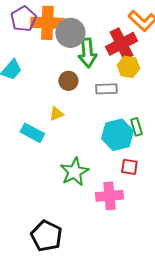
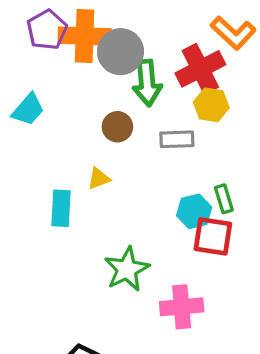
cyan rectangle: (32, 133) -> (61, 208), turned 65
cyan hexagon: (117, 135) -> (194, 211), size x0.7
red square: (129, 167) -> (213, 236), moved, size x1.5

